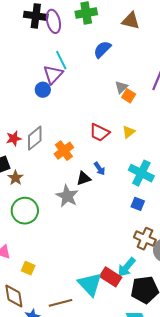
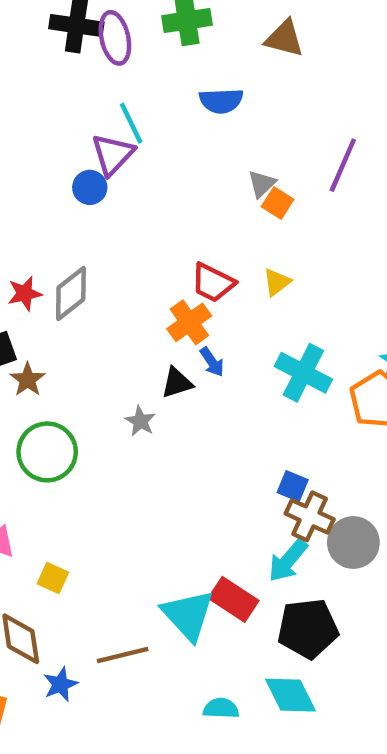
blue semicircle: (102, 49) -> (221, 101), turned -138
orange cross: (64, 151) -> (189, 322), moved
gray star: (67, 196) -> (140, 421), size x0.6
blue square: (138, 204) -> (293, 486), moved
cyan arrow: (127, 267) -> (288, 561), moved

